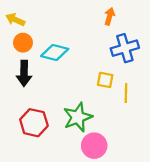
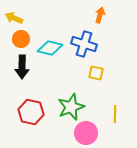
blue cross: (125, 48) -> (84, 44), moved, turned 35
yellow line: (126, 93) -> (115, 114), moved

